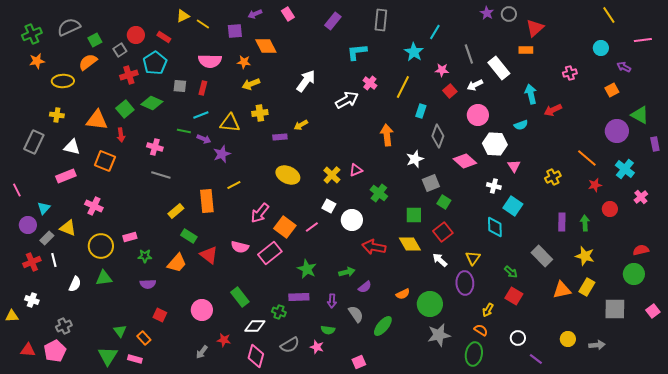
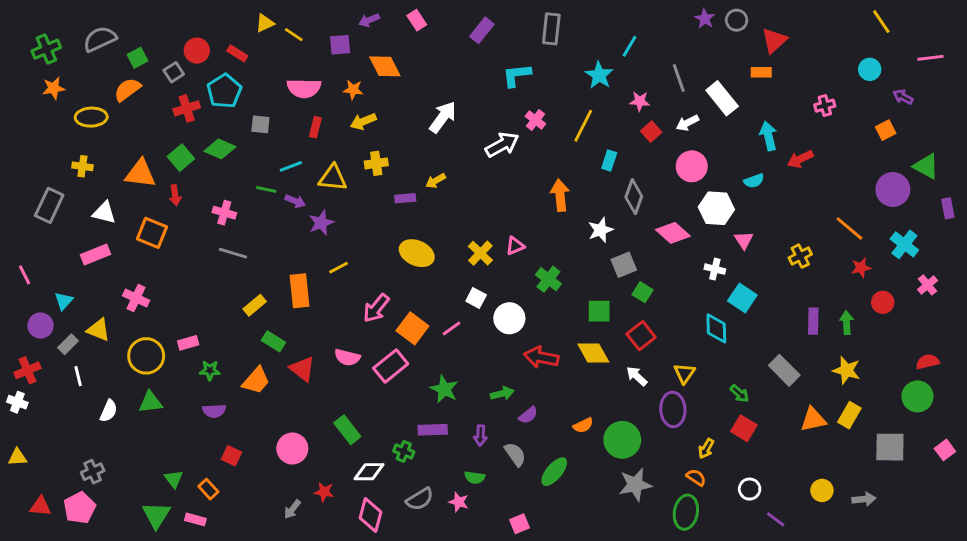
red rectangle: (203, 88) -> (315, 127), moved
red cross: (32, 262) -> (27, 370), moved
white cross: (32, 300) -> (17, 402), moved

